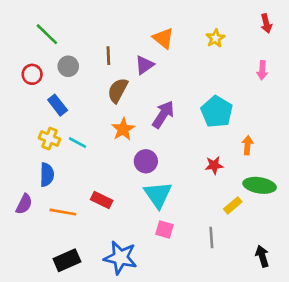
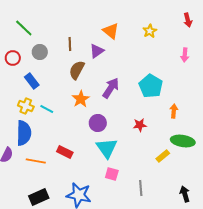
red star: (214, 165) -> (140, 125), moved
blue semicircle: (47, 175) -> (24, 133), size x1.4
gray line: (211, 238) -> (141, 188), moved

